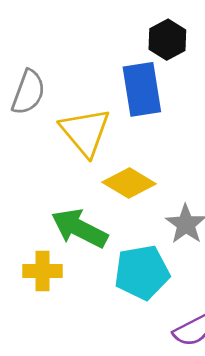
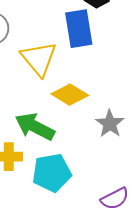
cyan pentagon: (142, 272) -> (52, 173), moved

